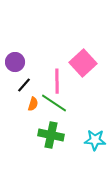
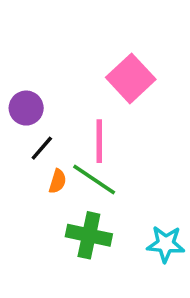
pink square: (83, 63) -> (131, 78), moved

